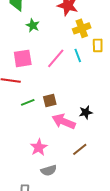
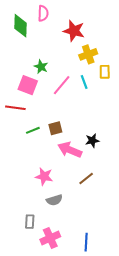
green star: (33, 25) -> (41, 67), moved
pink square: (23, 58) -> (28, 85), turned 30
pink star: (39, 147) -> (44, 176), turned -30

